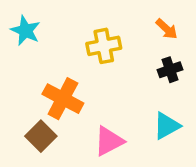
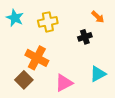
yellow cross: (104, 46) -> (48, 22), moved
black cross: (170, 70) -> (85, 37), moved

